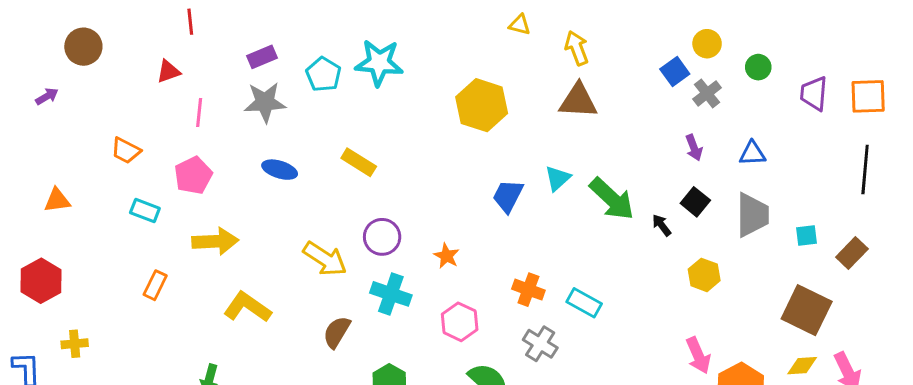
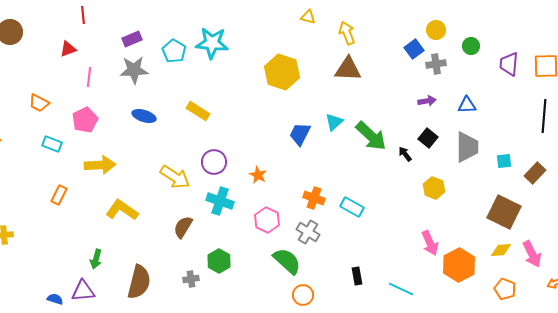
gray cross: (707, 93) -> (436, 64), turned 30
purple arrow: (694, 148) -> (427, 101), turned -78
gray cross: (540, 344) -> (308, 232), moved

